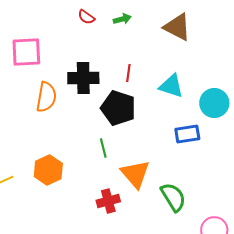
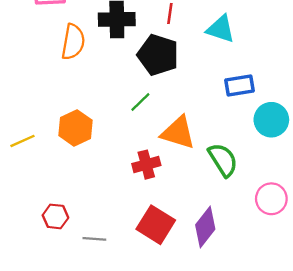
cyan circle: (214, 103) -> (271, 120), moved
green line: (103, 148) -> (140, 102), turned 60
orange triangle: (135, 174) -> (178, 133), turned -32

